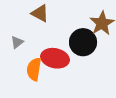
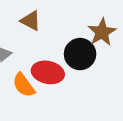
orange semicircle: (34, 69) -> (24, 85), turned -45

